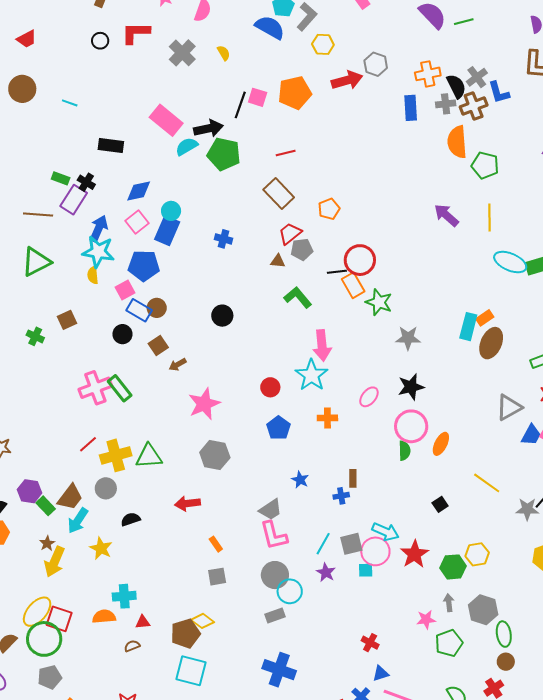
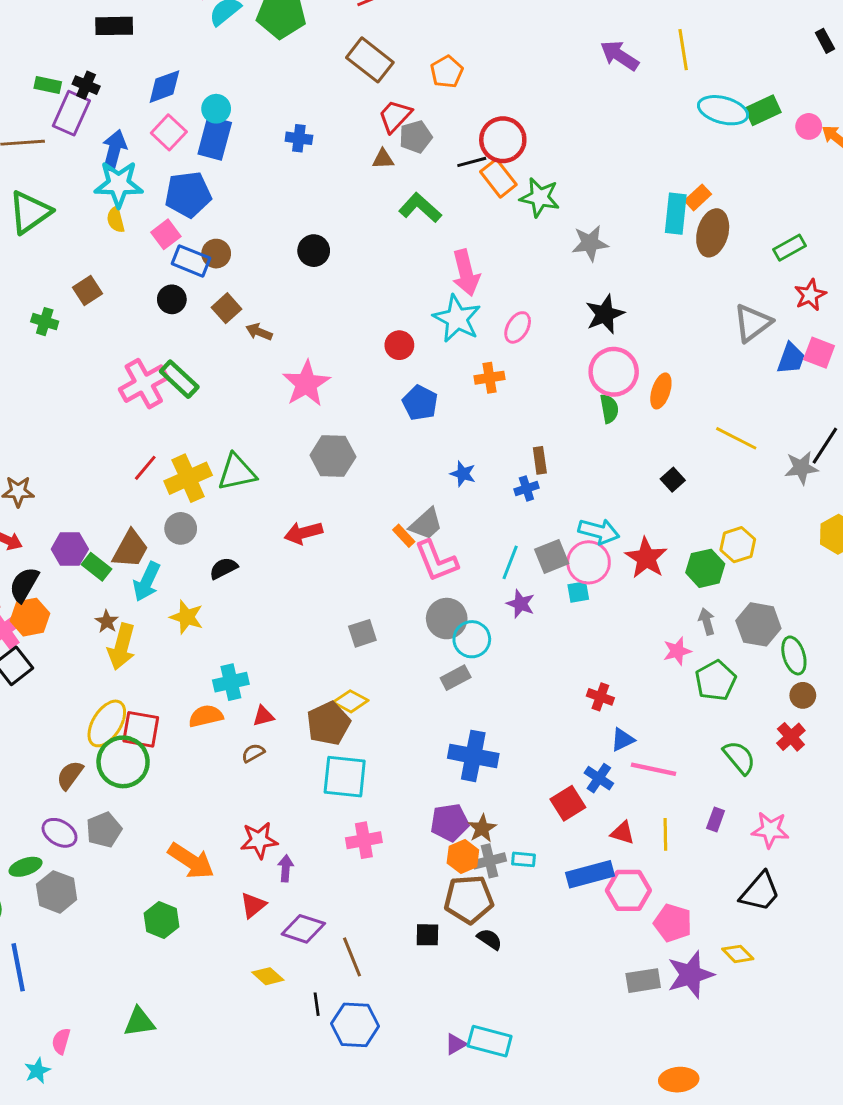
brown arrow: (178, 365) -> (259, 332), turned 60
pink ellipse: (369, 397) -> (518, 327), moved
orange rectangle: (216, 544) -> (404, 536), moved
gray pentagon: (50, 677) -> (104, 830), moved

